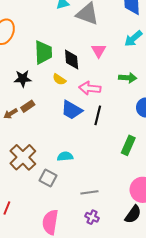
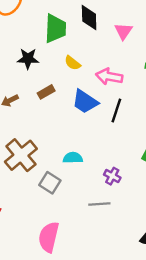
black diamond: (72, 60) -> (89, 18), moved
brown rectangle: (28, 106) -> (46, 92), moved
purple cross: (92, 217) -> (112, 176), moved

